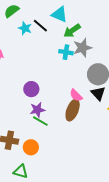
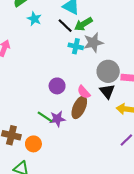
black line: (40, 26) -> (65, 26), moved
purple circle: (31, 89) -> (57, 86), moved
purple star: (37, 110) -> (57, 119), moved

